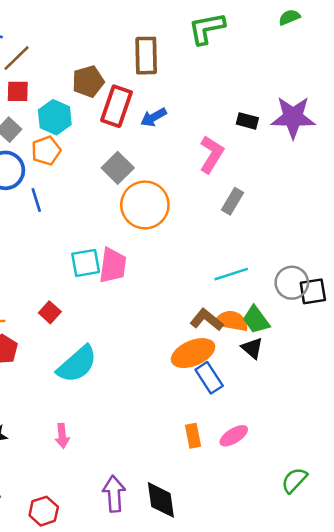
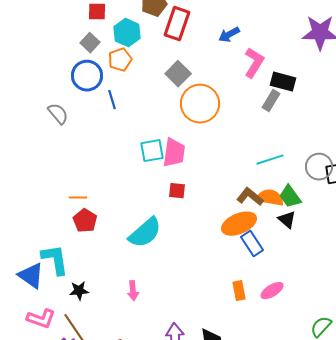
blue arrow: (154, 117) -> (229, 35), moved
black rectangle: (247, 121) -> (283, 82), moved, size x1.4
red square: (50, 312) -> (177, 191), moved, turned -36

